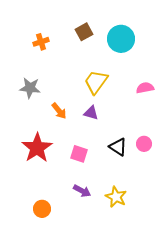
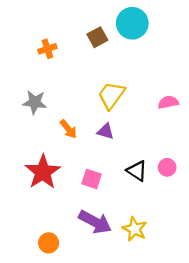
cyan circle: (121, 39) -> (132, 23), moved
purple arrow: (82, 191) -> (95, 222), size x1.6

